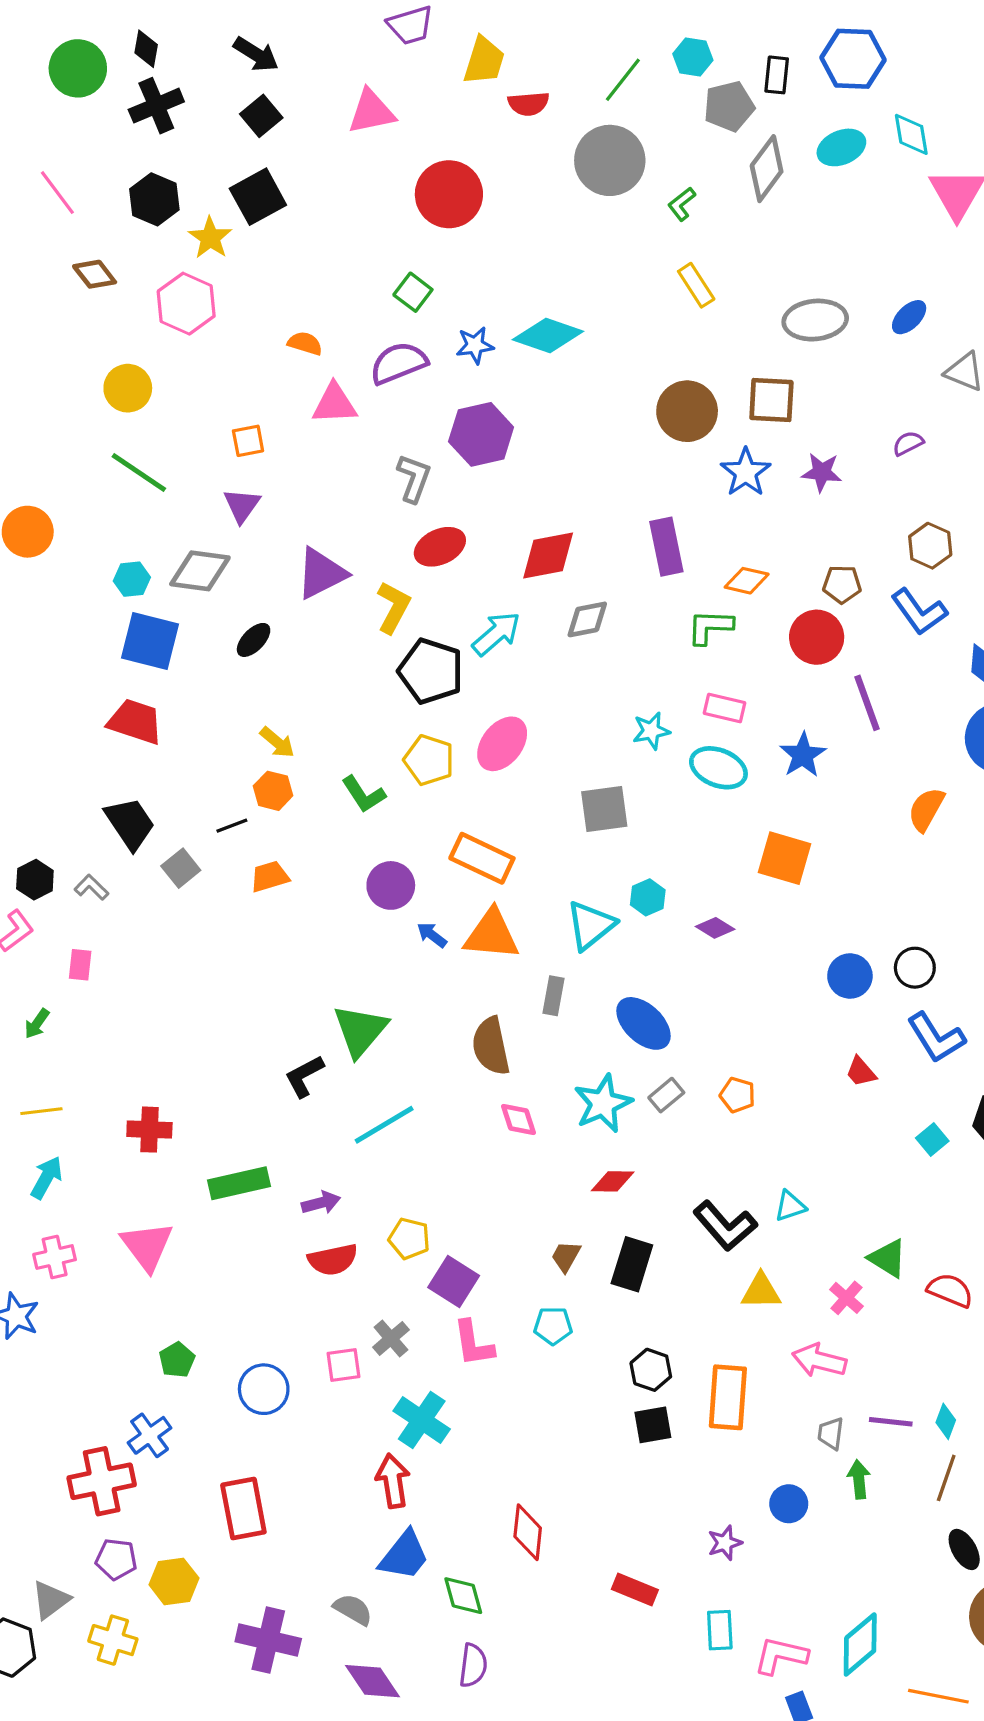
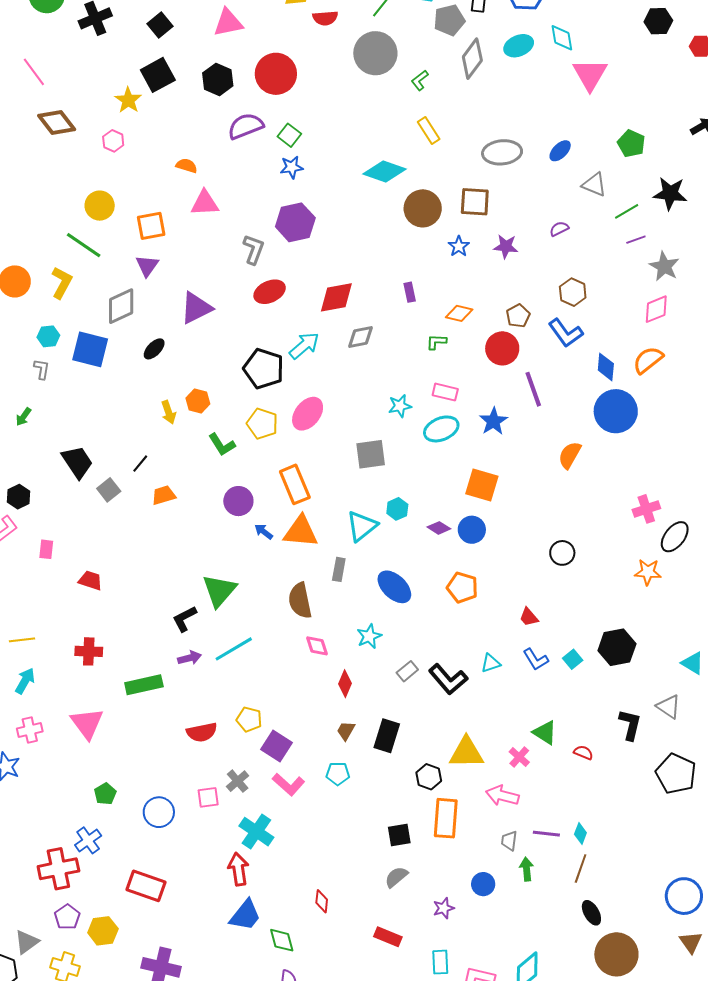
black hexagon: (154, 199) -> (218, 79), moved
brown diamond: (95, 274) -> (57, 122), size x1.4
green square: (413, 292) -> (289, 135), moved
pink hexagon: (186, 304) -> (113, 141), size x0.6
cyan diamond: (548, 335) -> (385, 171), moved
purple semicircle: (398, 363) -> (246, 126), moved
yellow circle: (128, 388) -> (100, 206), moved
orange square: (248, 441) -> (151, 226), size x1.4
blue star: (746, 472) -> (459, 246), size x0.7
purple rectangle: (666, 547) -> (410, 292), size x0.6
gray diamond: (200, 571) -> (121, 306), turned -33
cyan hexagon: (132, 579) -> (48, 336), moved
brown pentagon: (842, 584) -> (518, 316), turned -30
yellow L-shape: (393, 607) -> (62, 283), moved
green L-shape: (710, 627) -> (436, 342), size x0.7
red trapezoid: (135, 722) -> (90, 580), moved, size x0.7
yellow arrow: (277, 742) -> (169, 412), turned 30
cyan ellipse: (718, 768) -> (441, 429), turned -44
orange hexagon: (273, 791) -> (198, 401), moved
black line: (232, 826) -> (140, 464), turned -30
orange rectangle: (482, 858) -> (295, 484), turned 42
gray L-shape: (91, 887) -> (42, 369), moved, turned 55
blue circle: (850, 976) -> (472, 530), moved
green arrow: (37, 1024) -> (23, 417), moved
blue L-shape: (936, 1038) -> (536, 659), moved, size x0.7
gray rectangle: (666, 1095) -> (407, 671), moved
orange pentagon: (737, 1095) -> (462, 588), moved, size x1.4
cyan star: (603, 1103) -> (369, 636), size x0.7
red diamond: (613, 1181) -> (345, 684), moved, turned -68
purple arrow: (321, 1203) -> (190, 658), moved
cyan triangle: (790, 1206) -> (491, 663), moved
black L-shape: (725, 1226) -> (448, 679), moved
red semicircle: (950, 1290) -> (583, 753), size x0.7
yellow triangle: (761, 1291) -> (466, 753), size x1.4
pink L-shape: (473, 1343) -> (289, 784), turned -40
black hexagon: (651, 1370) -> (429, 777), moved
red rectangle: (243, 1509) -> (146, 886), turned -60
red diamond: (528, 1532) -> (322, 901), size x0.7
purple pentagon: (116, 1559) -> (67, 917), turned 30
gray semicircle: (353, 1609) -> (396, 877), moved, turned -70

